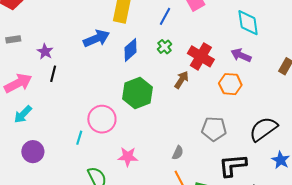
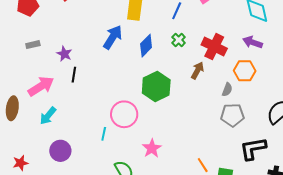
blue arrow: (96, 38) -> (113, 37), turned -30
gray semicircle: (178, 153) -> (227, 90), moved
pink star: (128, 157) -> (152, 148), turned -30

